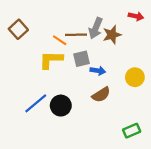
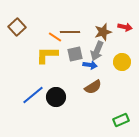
red arrow: (136, 16) -> (125, 27), moved
gray arrow: (96, 28) -> (97, 51), moved
yellow circle: (135, 77) -> (122, 62), moved

